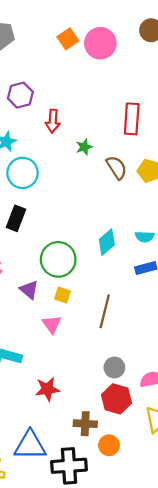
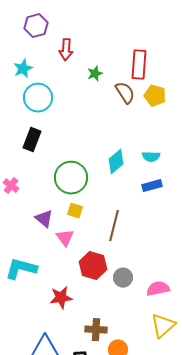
red rectangle: (132, 119) -> (139, 65), moved
purple triangle: (29, 290) -> (44, 219), moved
red hexagon: (117, 399) -> (93, 266), moved

